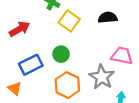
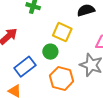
yellow square: (69, 21) -> (62, 32), moved

